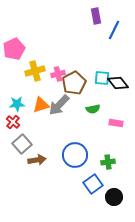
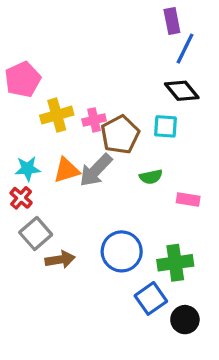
purple rectangle: (96, 16) -> (172, 21), moved
black diamond: (118, 83) -> (182, 91), moved
green cross: (108, 162) -> (175, 263), size x1.5

